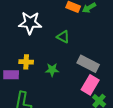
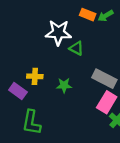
white star: (30, 23) -> (58, 33), moved
purple rectangle: (11, 75) -> (18, 91), turned 35

